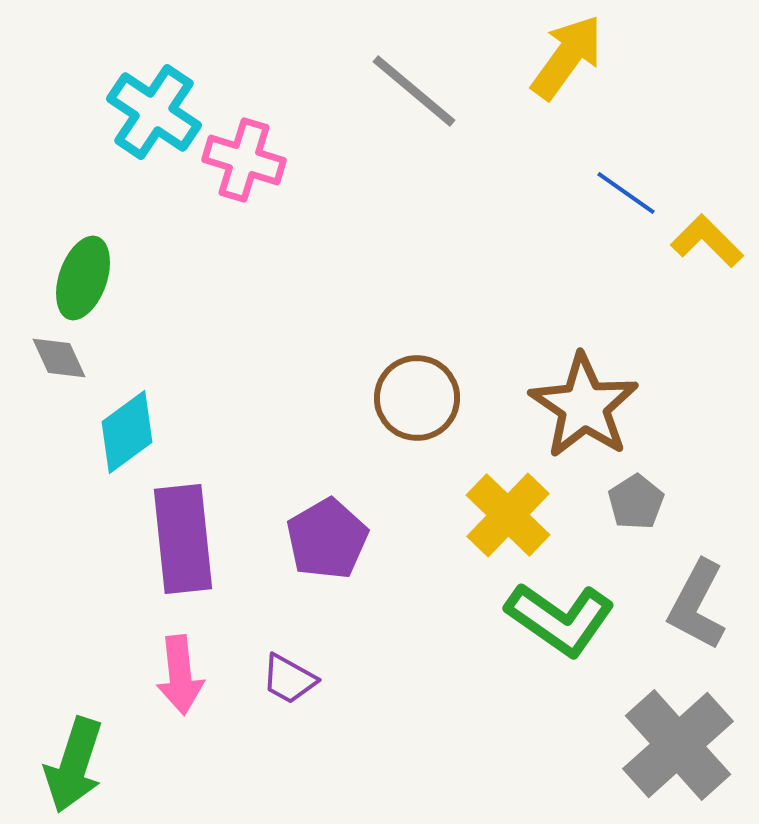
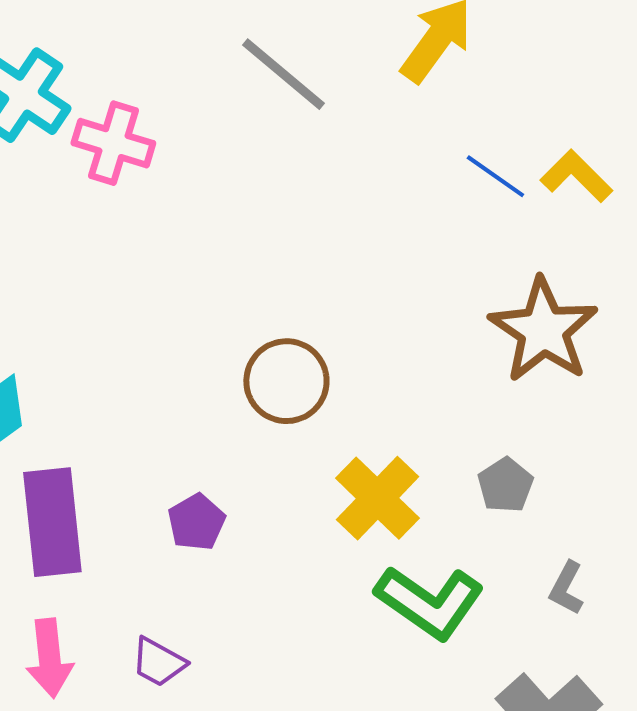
yellow L-shape: (707, 241) -> (576, 176), moved
brown star: (584, 406) -> (543, 330), moved
purple pentagon: (327, 539) -> (196, 522), size x0.7
gray L-shape: (697, 605) -> (566, 588), size x0.6

